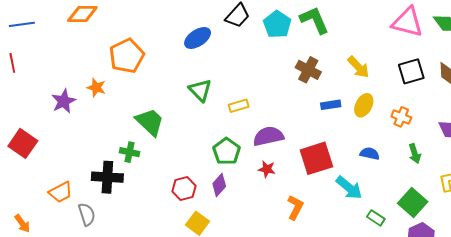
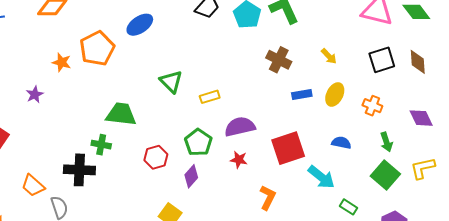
blue ellipse: (198, 38) -> (140, 25), moved
yellow arrow: (358, 67) -> (329, 56), size x0.7
orange star: (96, 88) -> (62, 62), moved
purple star: (64, 101) -> (35, 95), size x0.7
green trapezoid: (150, 122) -> (121, 114), turned -36
red hexagon: (184, 189) -> (156, 157), moved
orange trapezoid: (61, 192) -> (33, 186), turned 70
green square: (413, 203) -> (385, 175), moved

